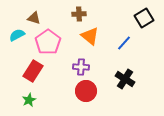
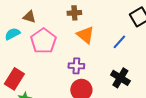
red rectangle: (33, 71) -> (14, 79), moved

